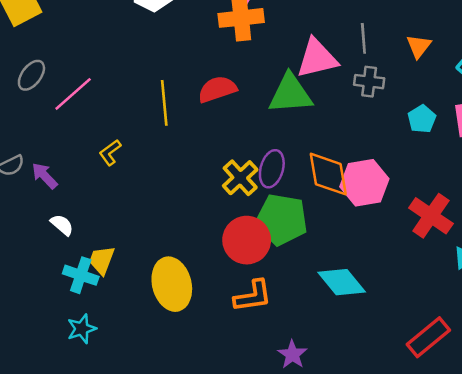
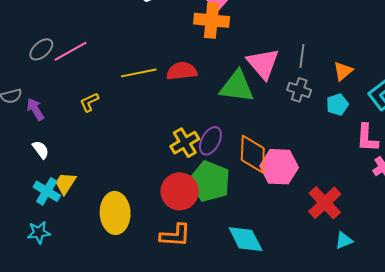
pink triangle: (317, 58) -> (263, 64), turned 51
gray ellipse: (31, 75) -> (41, 49), moved
yellow line: (164, 103) -> (139, 73), turned 72
cyan pentagon: (422, 119) -> (337, 105), moved

